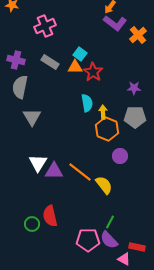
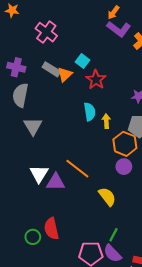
pink cross: (45, 26) -> (46, 32), turned -30
orange triangle: (75, 67) -> (65, 74), moved, turned -42
orange hexagon: (107, 129) -> (125, 144), moved
orange line: (80, 172) -> (77, 169), moved

